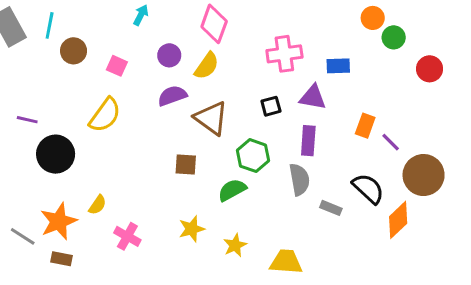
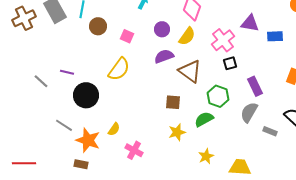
pink cross: (284, 54) -> (223, 40), moved, turned -30
purple triangle: (313, 97) -> (250, 23), moved
purple rectangle: (308, 141) -> (255, 86), turned -30
gray semicircle: (299, 180) -> (249, 112), turned -140
orange star: (59, 221) -> (88, 140), turned -30
yellow star: (192, 229) -> (177, 132), moved
gray line: (23, 236) -> (64, 125), moved
brown rectangle: (62, 259) -> (81, 164), moved

